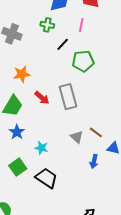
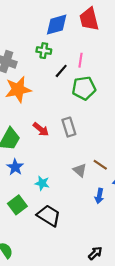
pink line: (81, 25) -> (81, 60), moved
orange star: (22, 74) -> (18, 89), moved, size x1.4
gray rectangle: (68, 97) -> (69, 127), size x0.7

